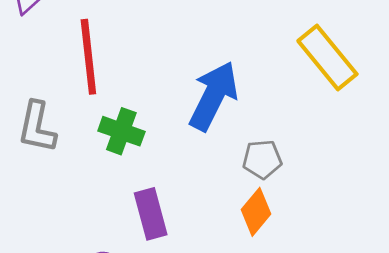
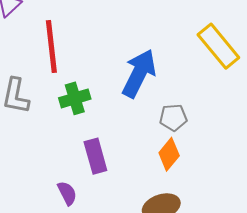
green cross: (121, 131) -> (75, 98), turned -36

